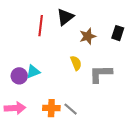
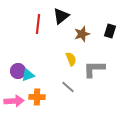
cyan triangle: (33, 72) -> (28, 75), moved
orange cross: (51, 108) -> (37, 97), moved
gray line: (71, 109) -> (68, 87), moved

